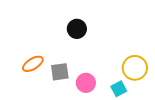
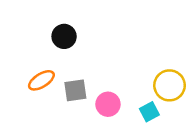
black circle: (77, 29) -> (64, 36), moved

